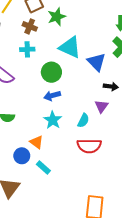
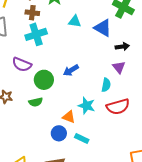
cyan triangle: (70, 47) -> (75, 21), size x0.6
cyan cross: (27, 49) -> (36, 34), size x1.5
green circle: (51, 72) -> (44, 80), moved
cyan star: (53, 120) -> (87, 106), moved

